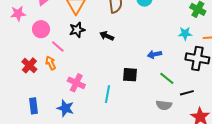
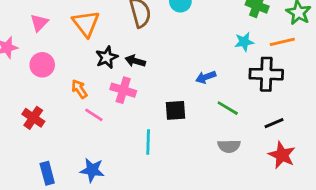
black star: (77, 30) -> (107, 57), moved
pink line: (58, 46) -> (94, 115), moved
orange arrow: (51, 63) -> (79, 89), moved
pink cross: (76, 83) -> (123, 90), moved
black line: (187, 93) -> (274, 123), moved

